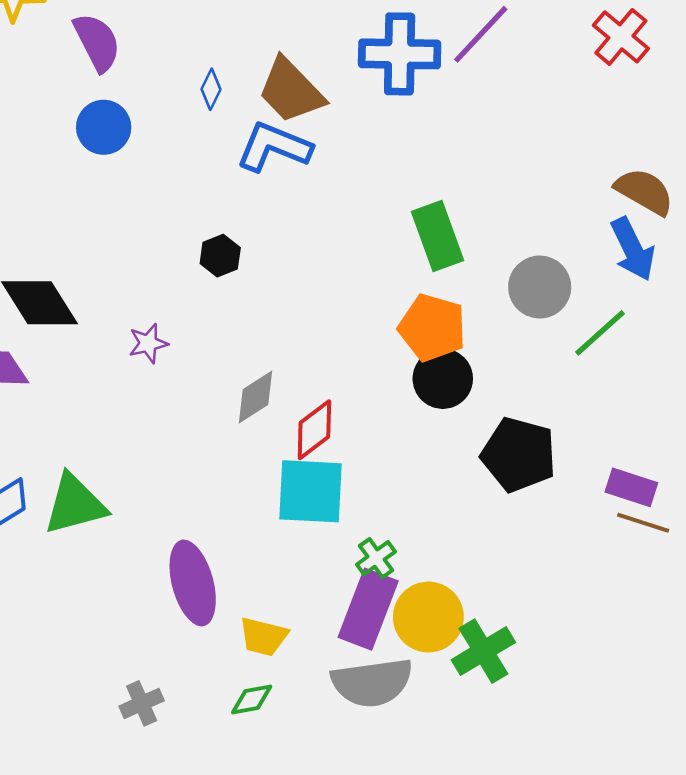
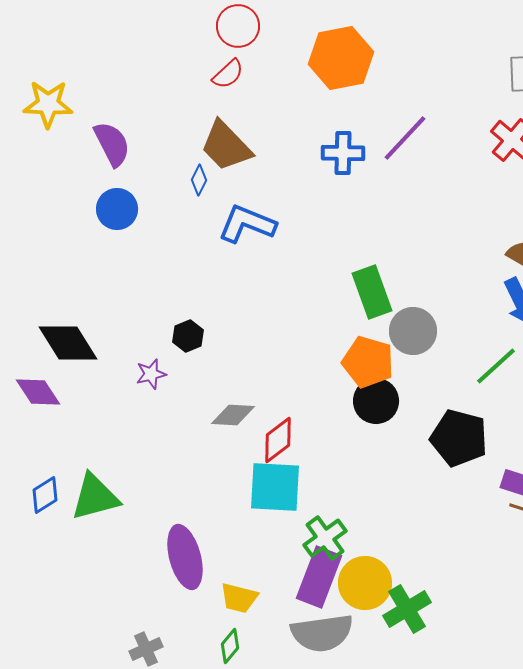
blue cross: (400, 54) -> (343, 153), size x0.7
brown trapezoid: (291, 91) -> (226, 146), moved
black hexagon: (220, 256) -> (188, 336), moved
gray circle: (540, 287) -> (413, 331), moved
gray diamond: (256, 397) -> (233, 415), turned 36
black pentagon: (519, 455) -> (459, 438), moved
green cross: (376, 558) -> (325, 538), size x1.4
green diamond: (252, 700) -> (230, 646), turned -40

